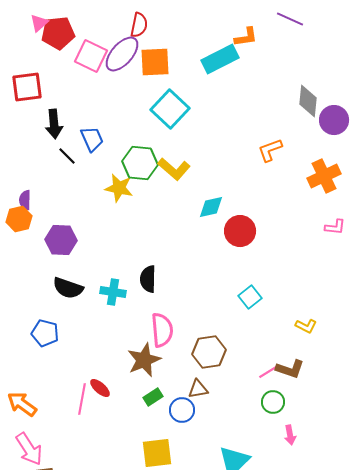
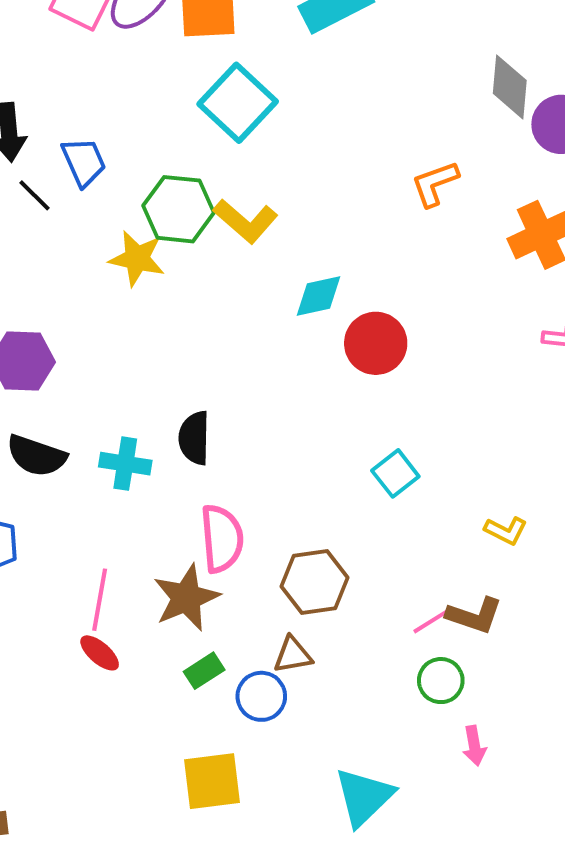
pink line: (82, 399) -> (100, 600), moved

